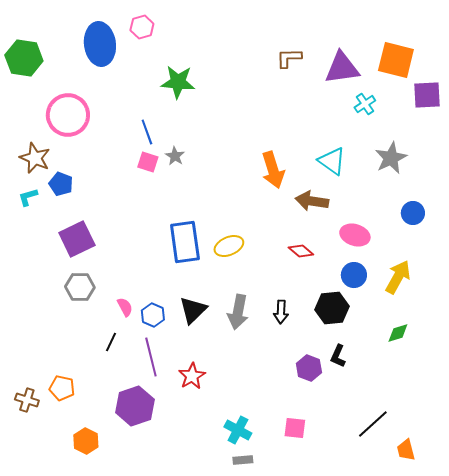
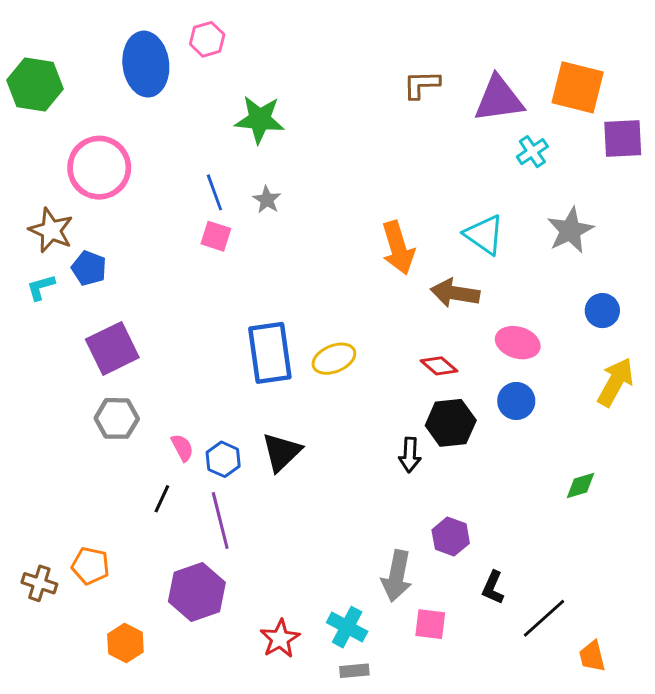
gray star: (175, 156) -> (267, 200), moved
yellow arrow: (398, 277) -> (615, 382), moved
black hexagon: (332, 308) -> (451, 423), moved
gray arrow: (238, 312) -> (397, 576), moved
black L-shape: (338, 356) -> (493, 588), moved
red star: (192, 376) -> (280, 639), moved

